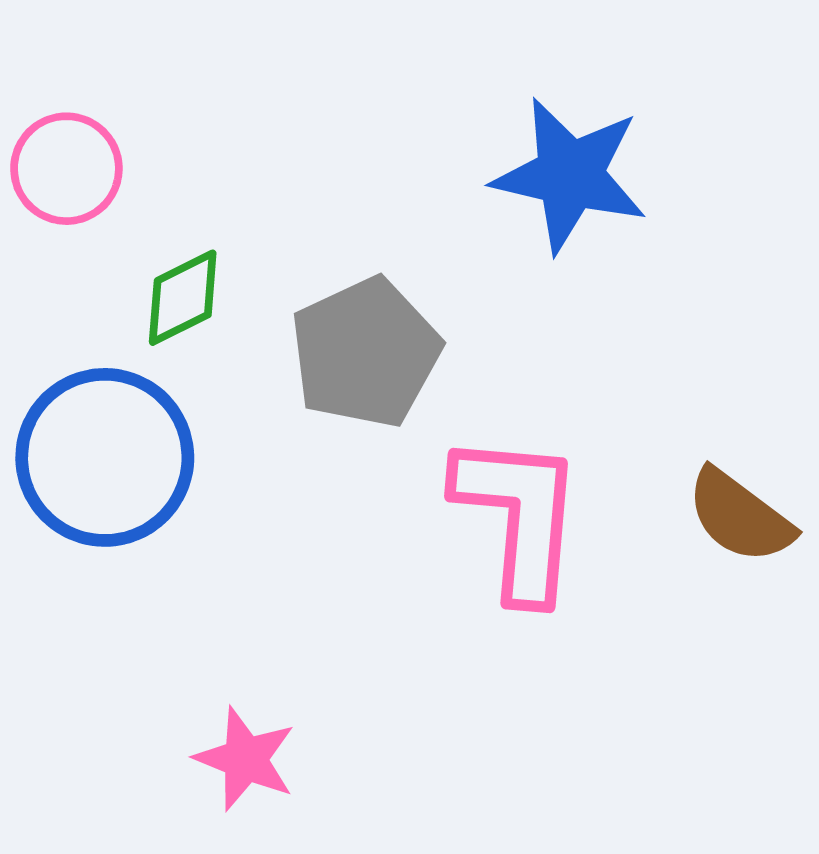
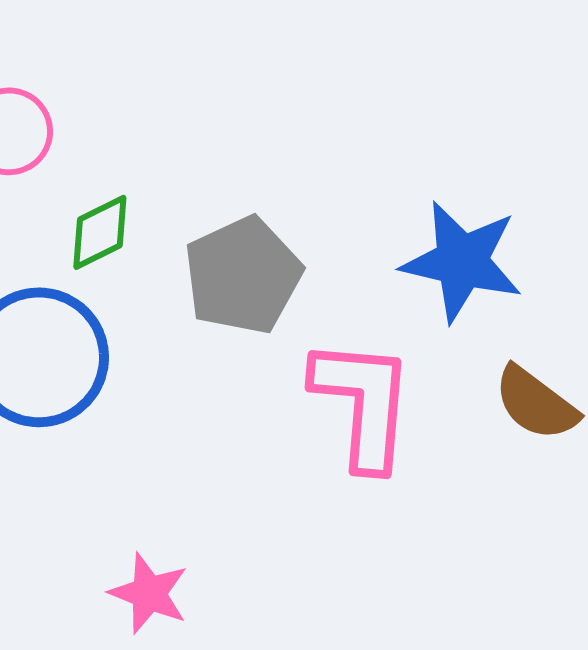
blue star: (570, 175) -> (462, 261), moved

